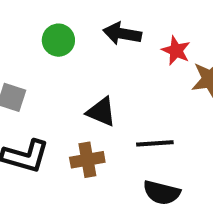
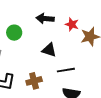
green circle: (58, 40) -> (14, 33), moved
black triangle: (101, 112) -> (49, 50), moved

